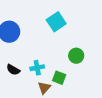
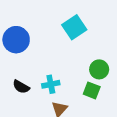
green square: (59, 78) -> (92, 90), moved

